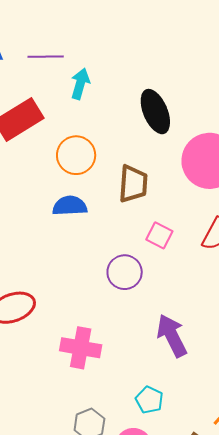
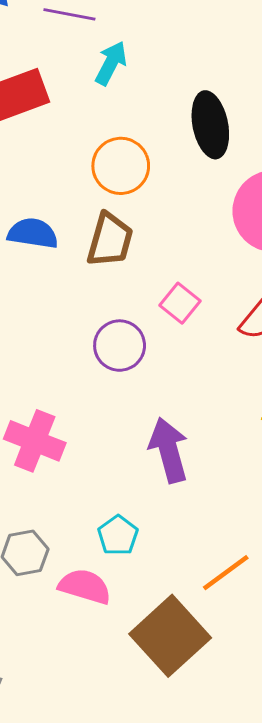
orange circle: (76, 155) -> (121, 166), moved
brown trapezoid: (133, 184) -> (110, 240), moved
blue semicircle: (70, 206) -> (33, 233), moved

